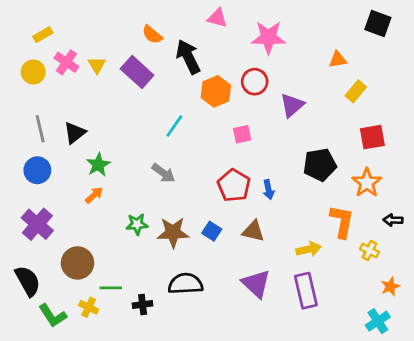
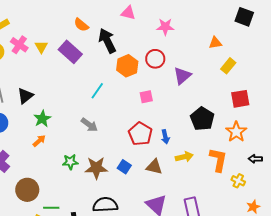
pink star: (268, 37) -> (165, 27), size x0.7
black pentagon: (320, 165) -> (202, 119), turned -30
yellow arrow: (309, 249) -> (184, 157), moved

